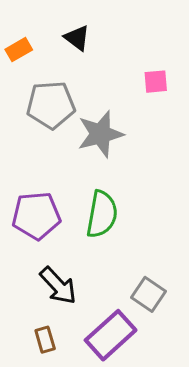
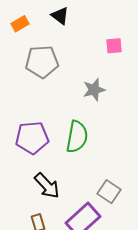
gray star: (100, 134) -> (94, 90), moved, size x0.7

